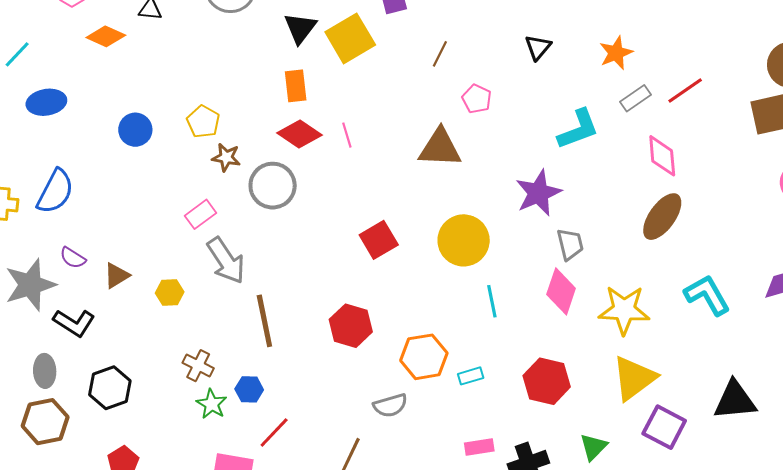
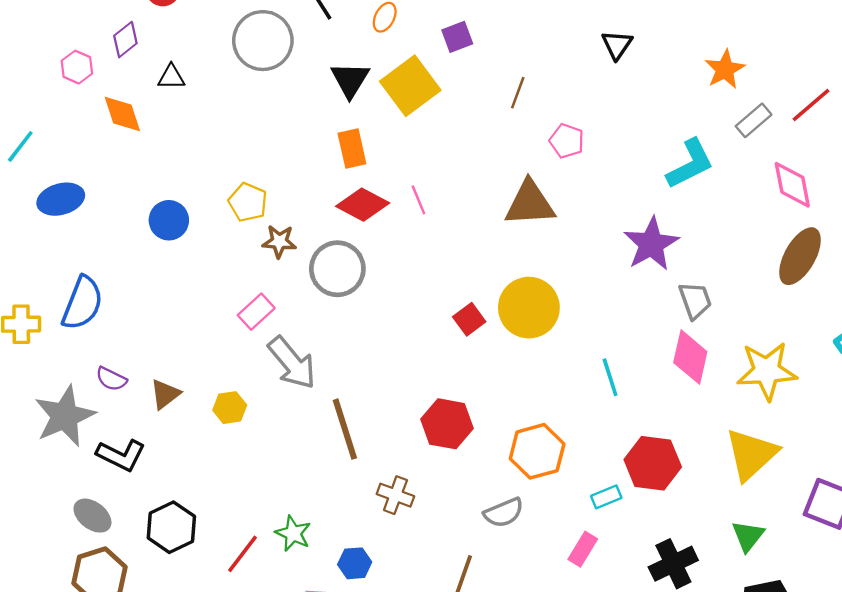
orange diamond: (106, 36) -> (122, 114), turned 54
black triangle: (538, 47) -> (617, 45), moved
red square: (379, 240) -> (469, 319), size x0.7
yellow circle: (464, 240) -> (529, 308), moved
brown cross: (198, 366) -> (395, 495), moved
gray ellipse: (45, 371) -> (92, 516), turned -44
cyan rectangle: (471, 376) -> (606, 497), moved
yellow triangle: (634, 378) -> (751, 454), moved
red hexagon: (547, 381) -> (653, 463), moved
blue hexagon: (249, 389) -> (355, 563), moved
red line: (274, 433) -> (243, 554), moved
pink rectangle: (479, 447) -> (583, 549), moved, turned -44

